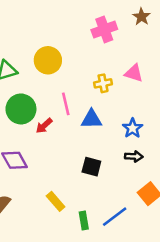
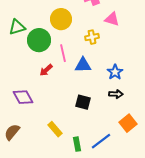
yellow circle: (48, 60) -> (61, 19), moved
pink triangle: (134, 73) -> (112, 19), moved
green circle: (21, 109) -> (39, 40), moved

